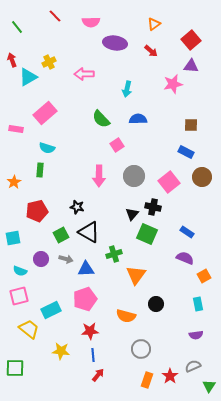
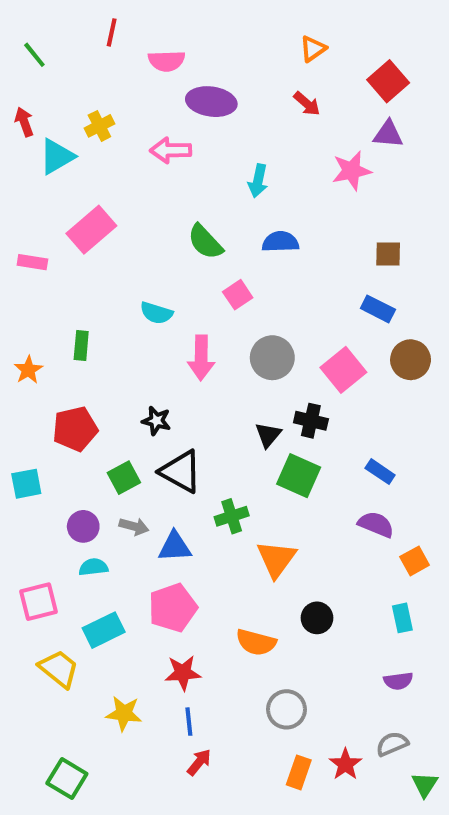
red line: (55, 16) -> (112, 32), turned 56
pink semicircle: (91, 22) -> (167, 61), moved
purple ellipse: (115, 43) -> (211, 102), moved
cyan semicircle: (47, 148) -> (156, 313), moved
cyan semicircle: (20, 271) -> (93, 567), moved, turned 152
green square: (15, 368) -> (67, 778), moved, turned 30

